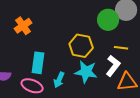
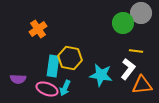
yellow hexagon: (81, 46) -> (70, 58), moved
cyan arrow: (59, 80) -> (65, 88), moved

